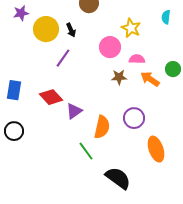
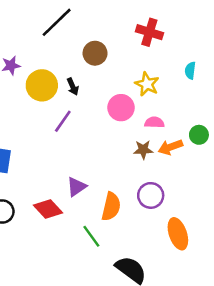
brown star: (119, 77) -> (143, 150), moved
orange arrow: (150, 79) -> (170, 147), turned -54
red diamond: (51, 97) -> (48, 209), moved

